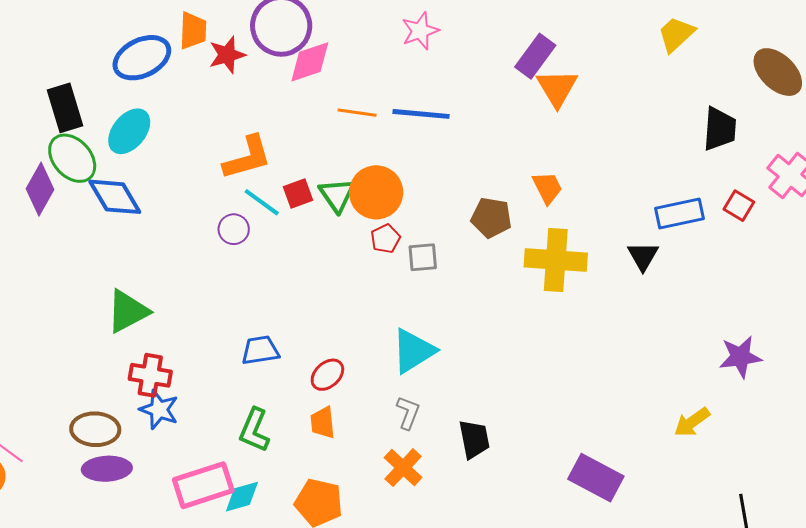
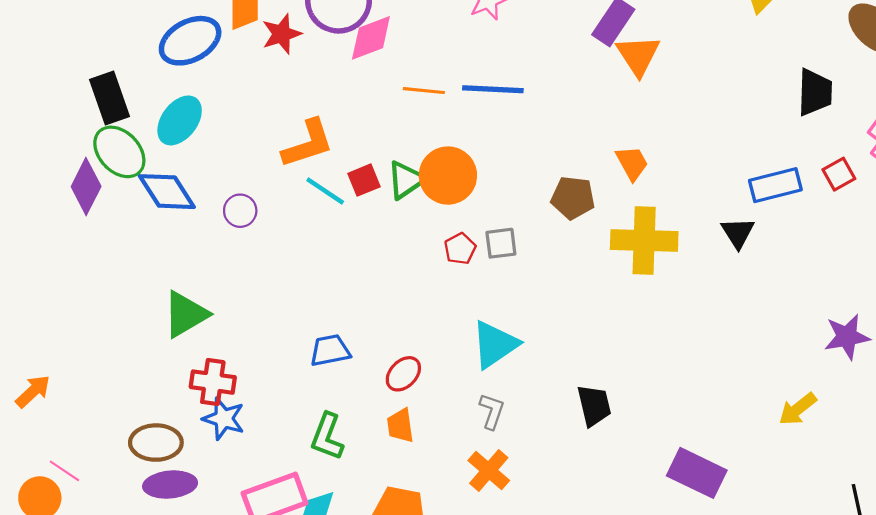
green triangle: (337, 195) -> (406, 180), turned 33
red square: (739, 206) -> (839, 174), turned 32
purple circle: (234, 229) -> (240, 211), moved
red pentagon: (385, 239) -> (460, 249), moved
black trapezoid: (474, 439) -> (594, 405), moved

